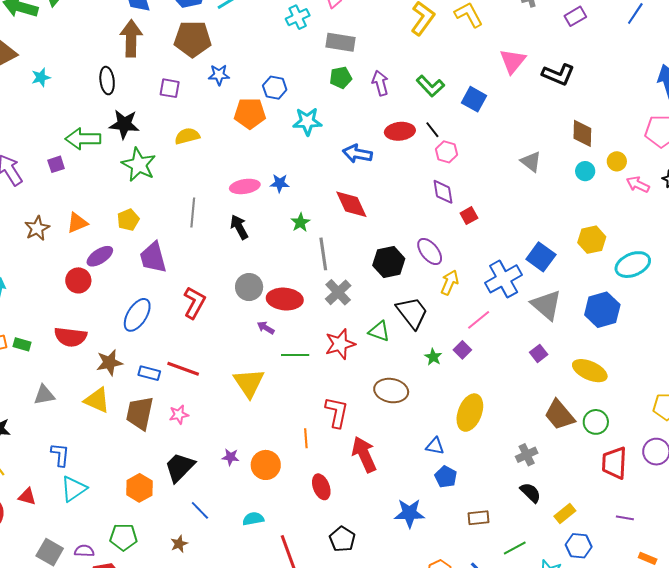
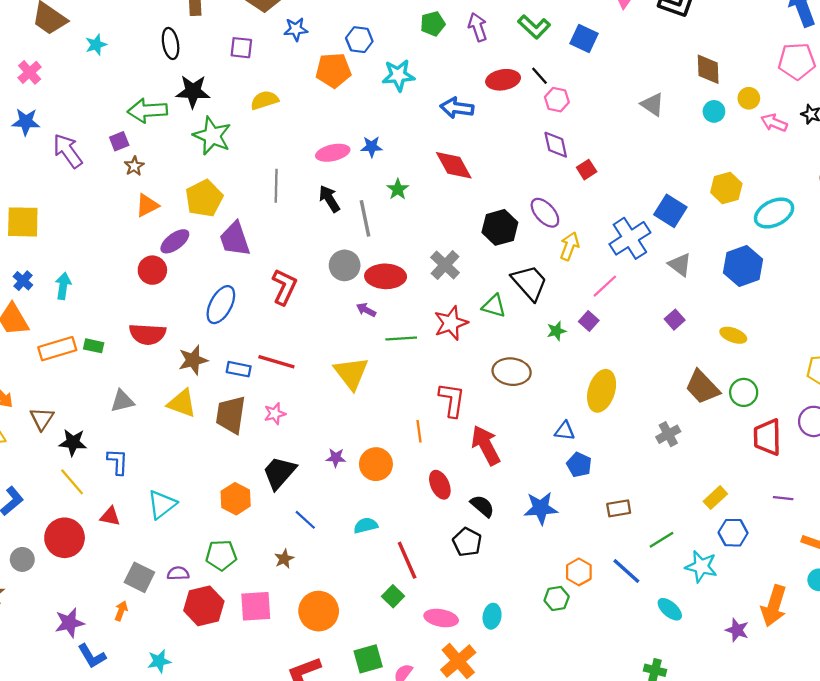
yellow pentagon: (128, 220) -> (204, 198), size x1.5
brown star: (37, 228) -> (134, 166), moved, size x0.7
gray line: (323, 254) -> (365, 218), moved
gray triangle: (546, 305) -> (680, 265), size x0.7
green star: (433, 357) -> (556, 331), turned 30
yellow ellipse: (590, 371) -> (733, 335), size x0.7
blue L-shape: (60, 455) -> (118, 462), moved
black semicircle: (530, 493) -> (482, 506), moved

